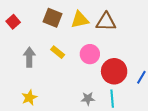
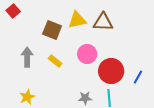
brown square: (53, 18) -> (52, 30), moved
red square: (13, 22) -> (13, 11), moved
yellow rectangle: (58, 52) -> (55, 61), moved

